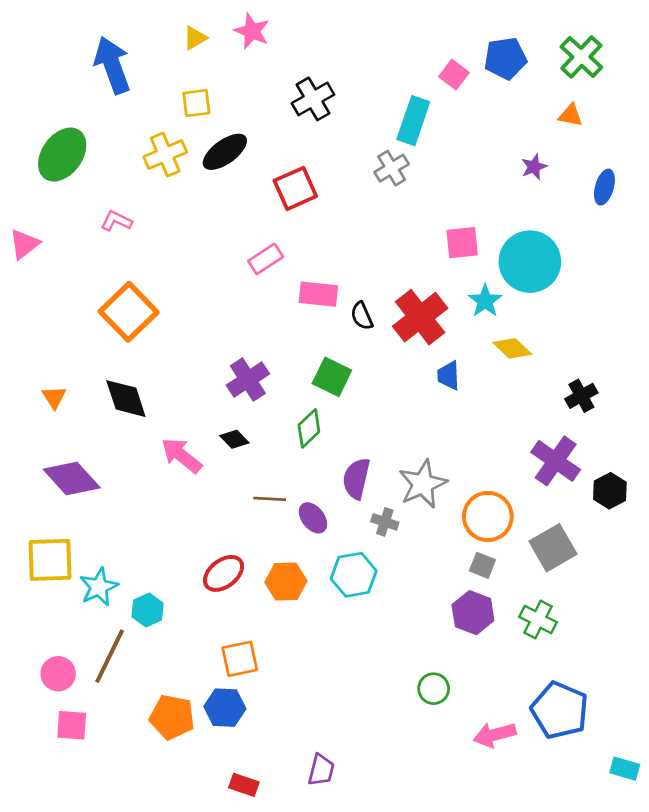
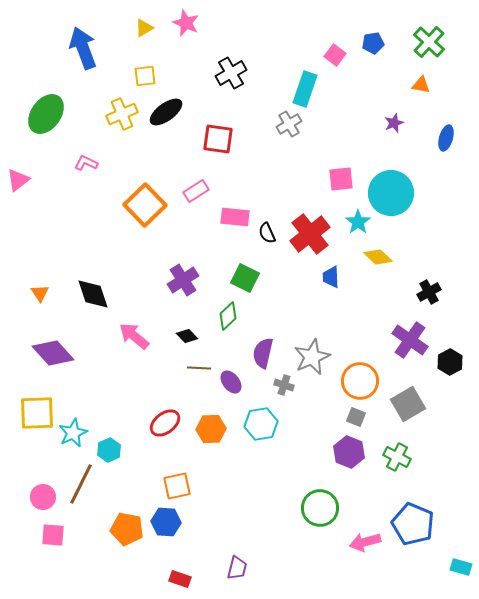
blue pentagon: (505, 58) -> (373, 43), size x0.7
red square: (295, 188) -> (218, 139), turned 32
orange square: (129, 312) -> (145, 205), moved
black diamond: (234, 439) -> (187, 336), moved
green circle: (434, 689) -> (320, 508), size x1.6

